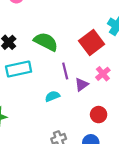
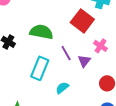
cyan rectangle: (19, 69) -> (40, 68), moved, turned -40
cyan semicircle: (52, 96) -> (62, 88), moved

